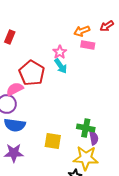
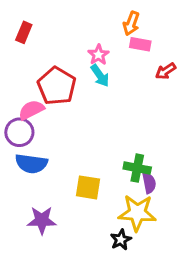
red arrow: (107, 26) -> (166, 71), moved
orange arrow: (82, 31) -> (131, 23), turned -49
purple star: (14, 153) -> (42, 220), moved

